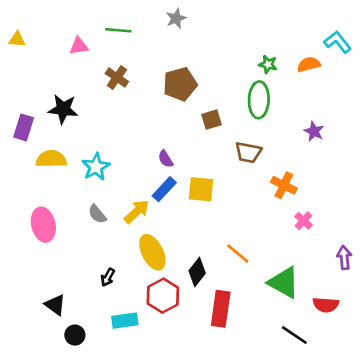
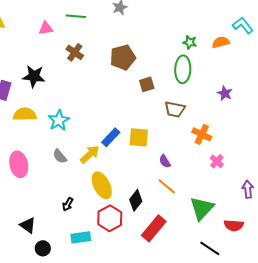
purple semicircle: (166, 159) -> (165, 161), moved
green triangle: (284, 282) -> (202, 208), turned 44
red rectangle: (221, 309) -> (154, 228), turned 32

